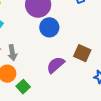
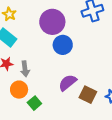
brown square: (82, 53) -> (88, 95), moved

